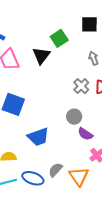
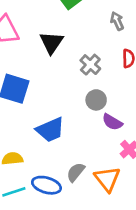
black triangle: (41, 56) -> (51, 43), moved
gray cross: (81, 86) -> (90, 65), moved

